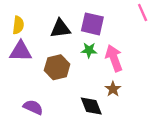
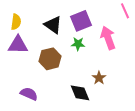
purple square: (92, 24) -> (81, 21), turned -35
black triangle: (60, 29) -> (53, 25), turned 42
pink arrow: (114, 58) -> (108, 38), moved

